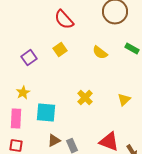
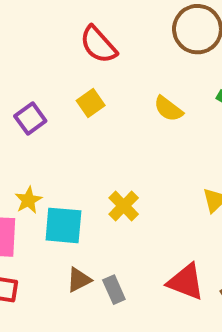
yellow star: (23, 93) -> (28, 200), moved
yellow cross: (85, 98) -> (124, 206), moved

